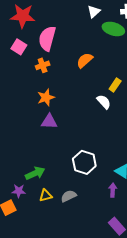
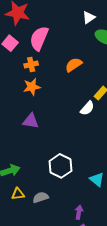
orange star: (46, 97) -> (32, 87), moved
white semicircle: (104, 102) -> (87, 108), turned 77
purple arrow: (113, 190) -> (79, 212), moved

